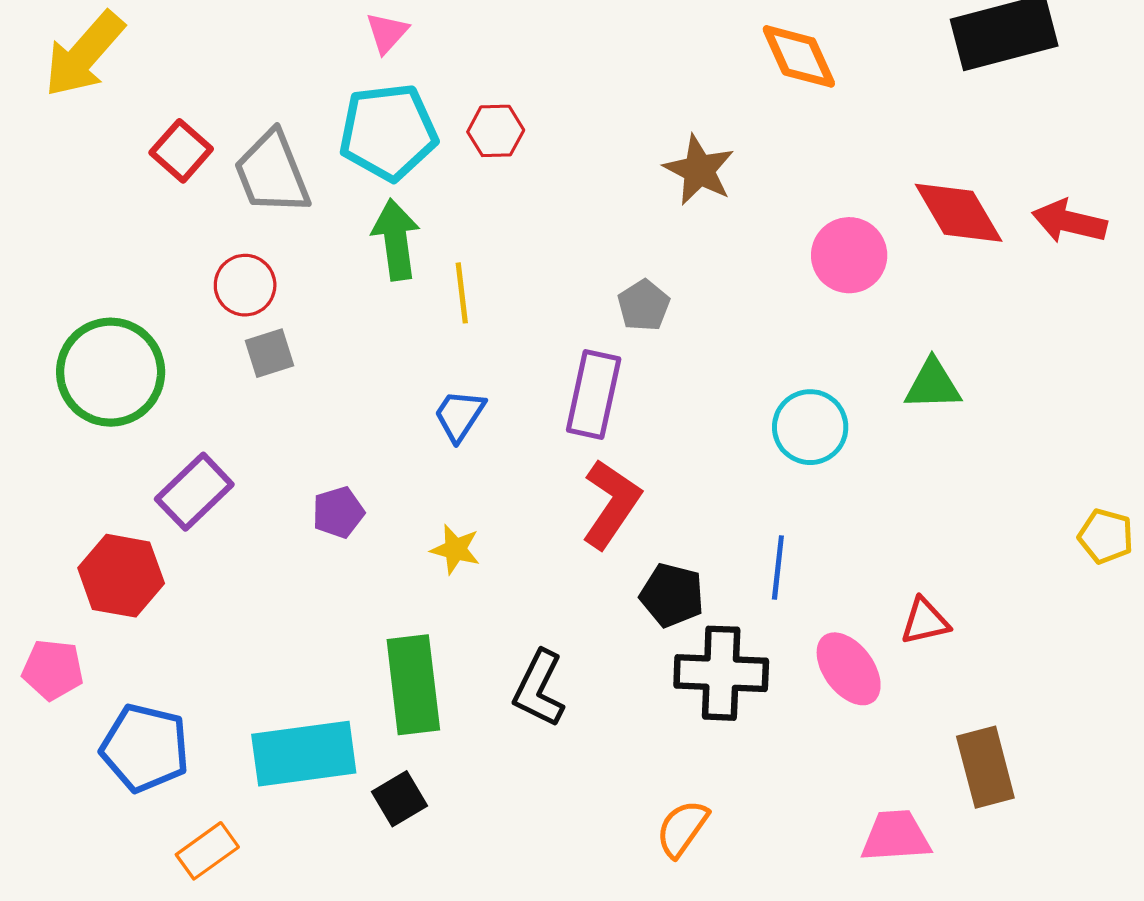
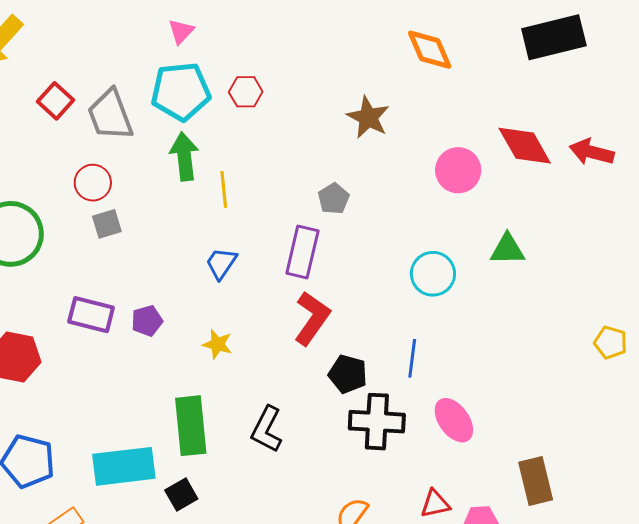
purple rectangle: (194, 492) -> (91, 315), moved, turned 57
red triangle: (925, 621) -> (435, 504), moved

